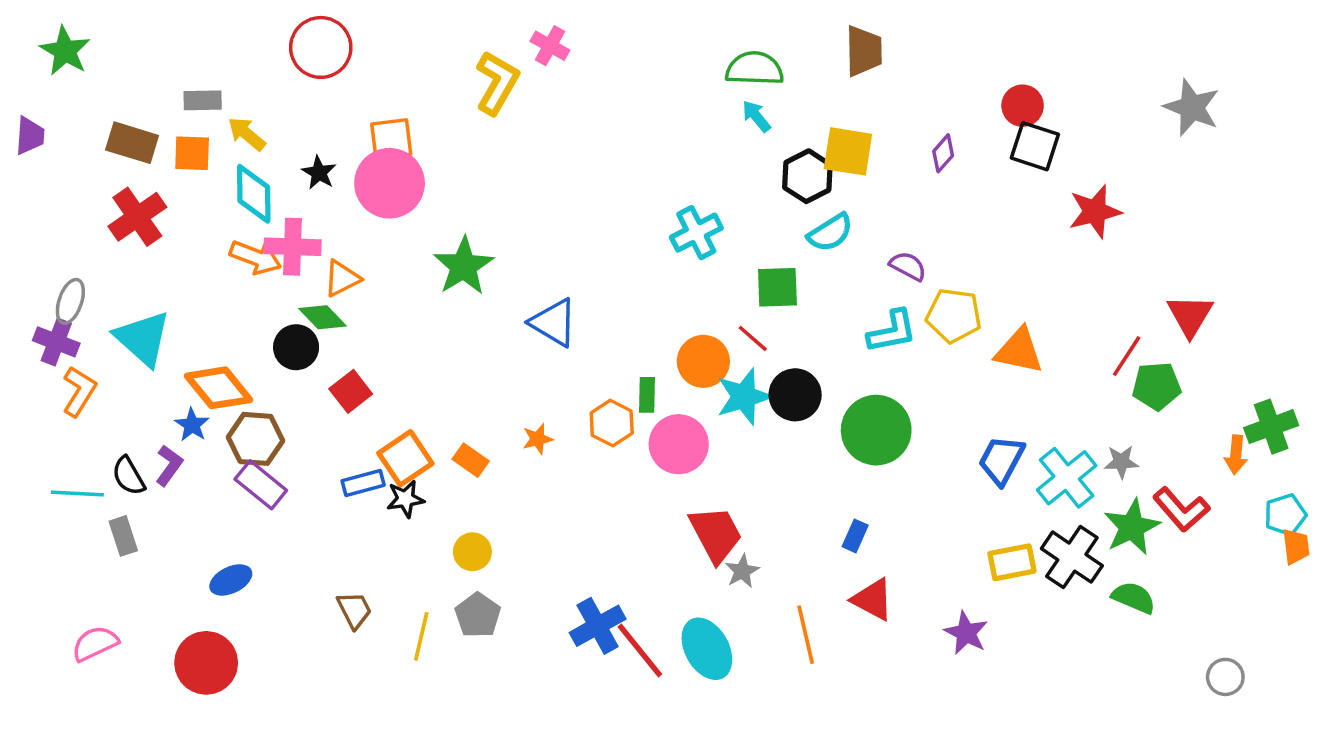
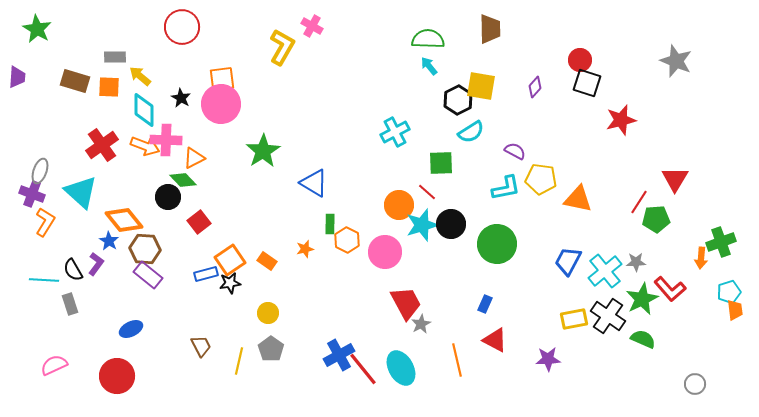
red cross: (137, 217) -> (102, 145), moved
green rectangle: (647, 395) -> (330, 224), moved
purple star: (966, 633) -> (548, 359), turned -30

